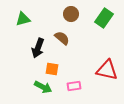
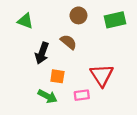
green rectangle: (104, 18) -> (115, 20), turned 42
green triangle: (23, 19) -> (25, 21), turned 35
red triangle: (107, 70) -> (102, 75), moved, turned 45

